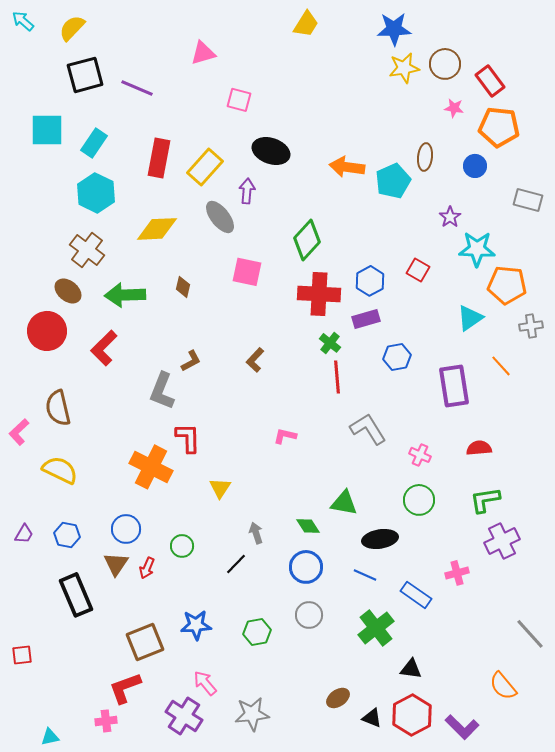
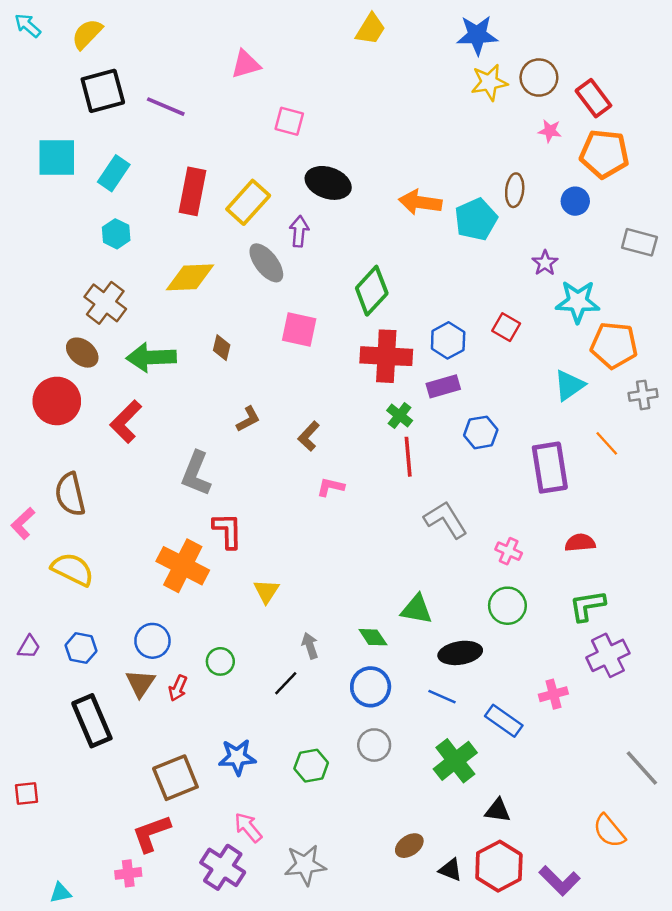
cyan hexagon: (96, 193) -> (116, 234), size x0.6
brown L-shape: (191, 361) -> (248, 419), moved
pink L-shape: (285, 436) -> (331, 487), moved

